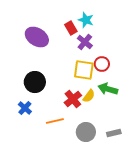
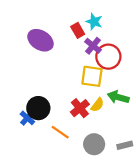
red circle: (102, 64) -> (108, 57), moved, size x1.5
black circle: (35, 82) -> (38, 108), moved
orange line: (55, 121) -> (60, 132), turned 48

